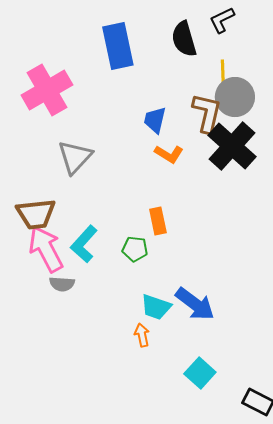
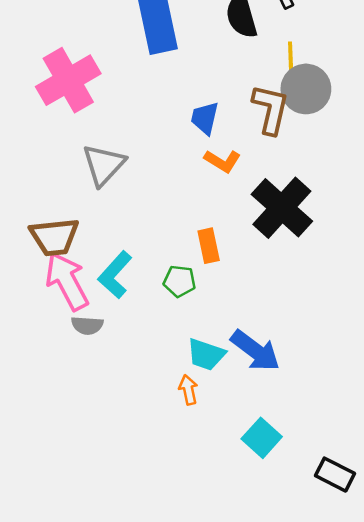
black cross: (232, 146) -> (282, 208), moved

